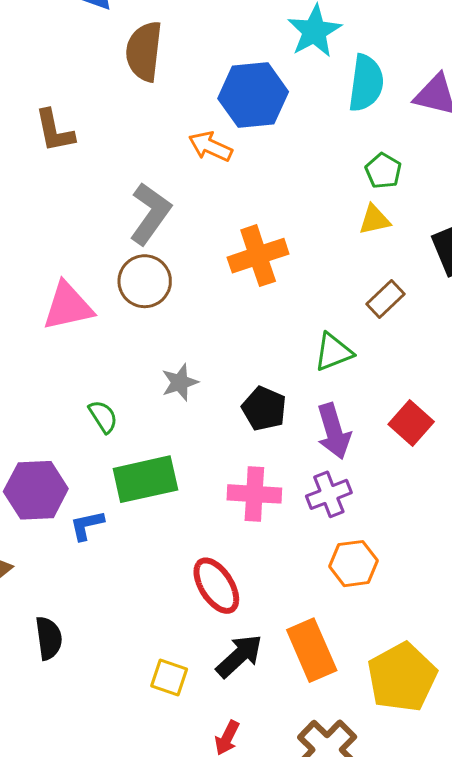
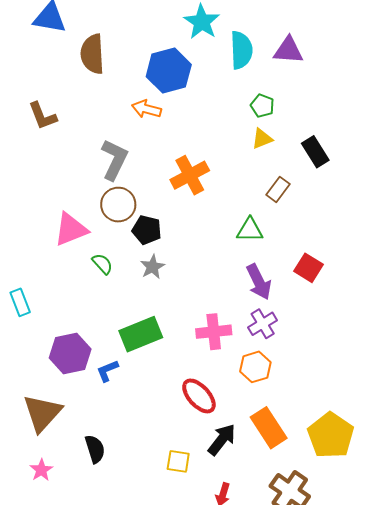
green triangle: (333, 352) -> (250, 230), turned 32
black pentagon: (264, 409) -> (147, 230), moved
green semicircle: (103, 417) -> (102, 264), moved
orange hexagon: (354, 564) -> (255, 367), moved

